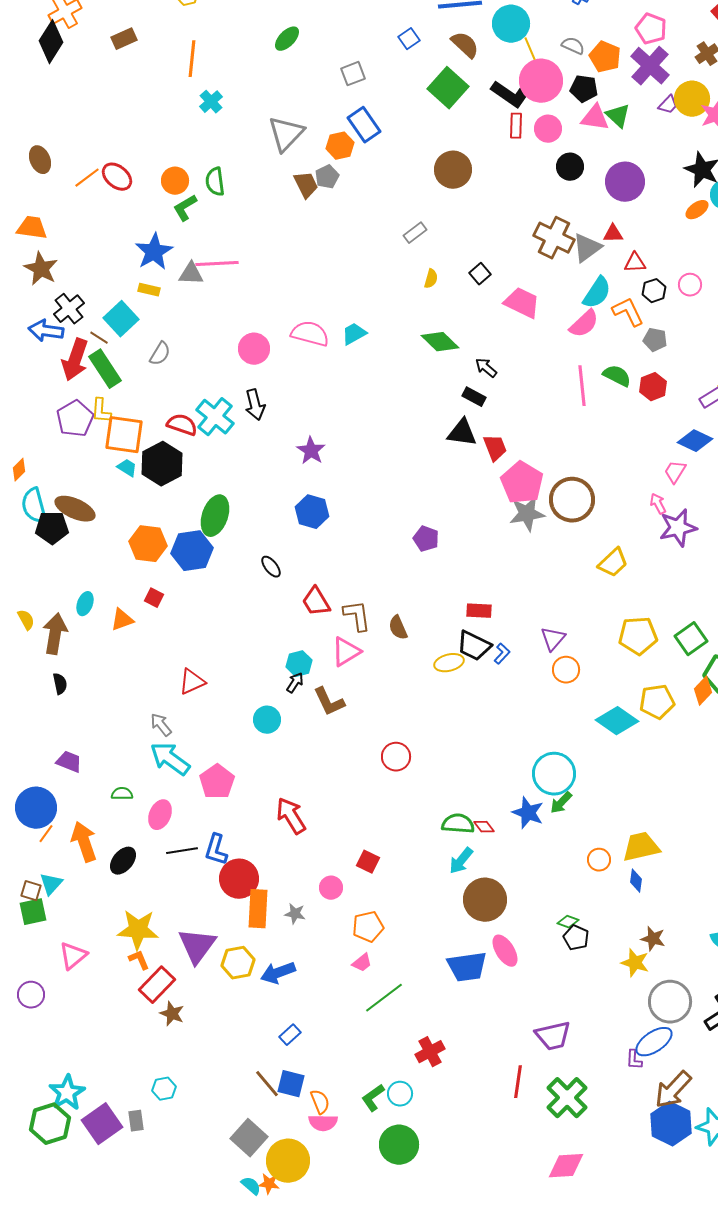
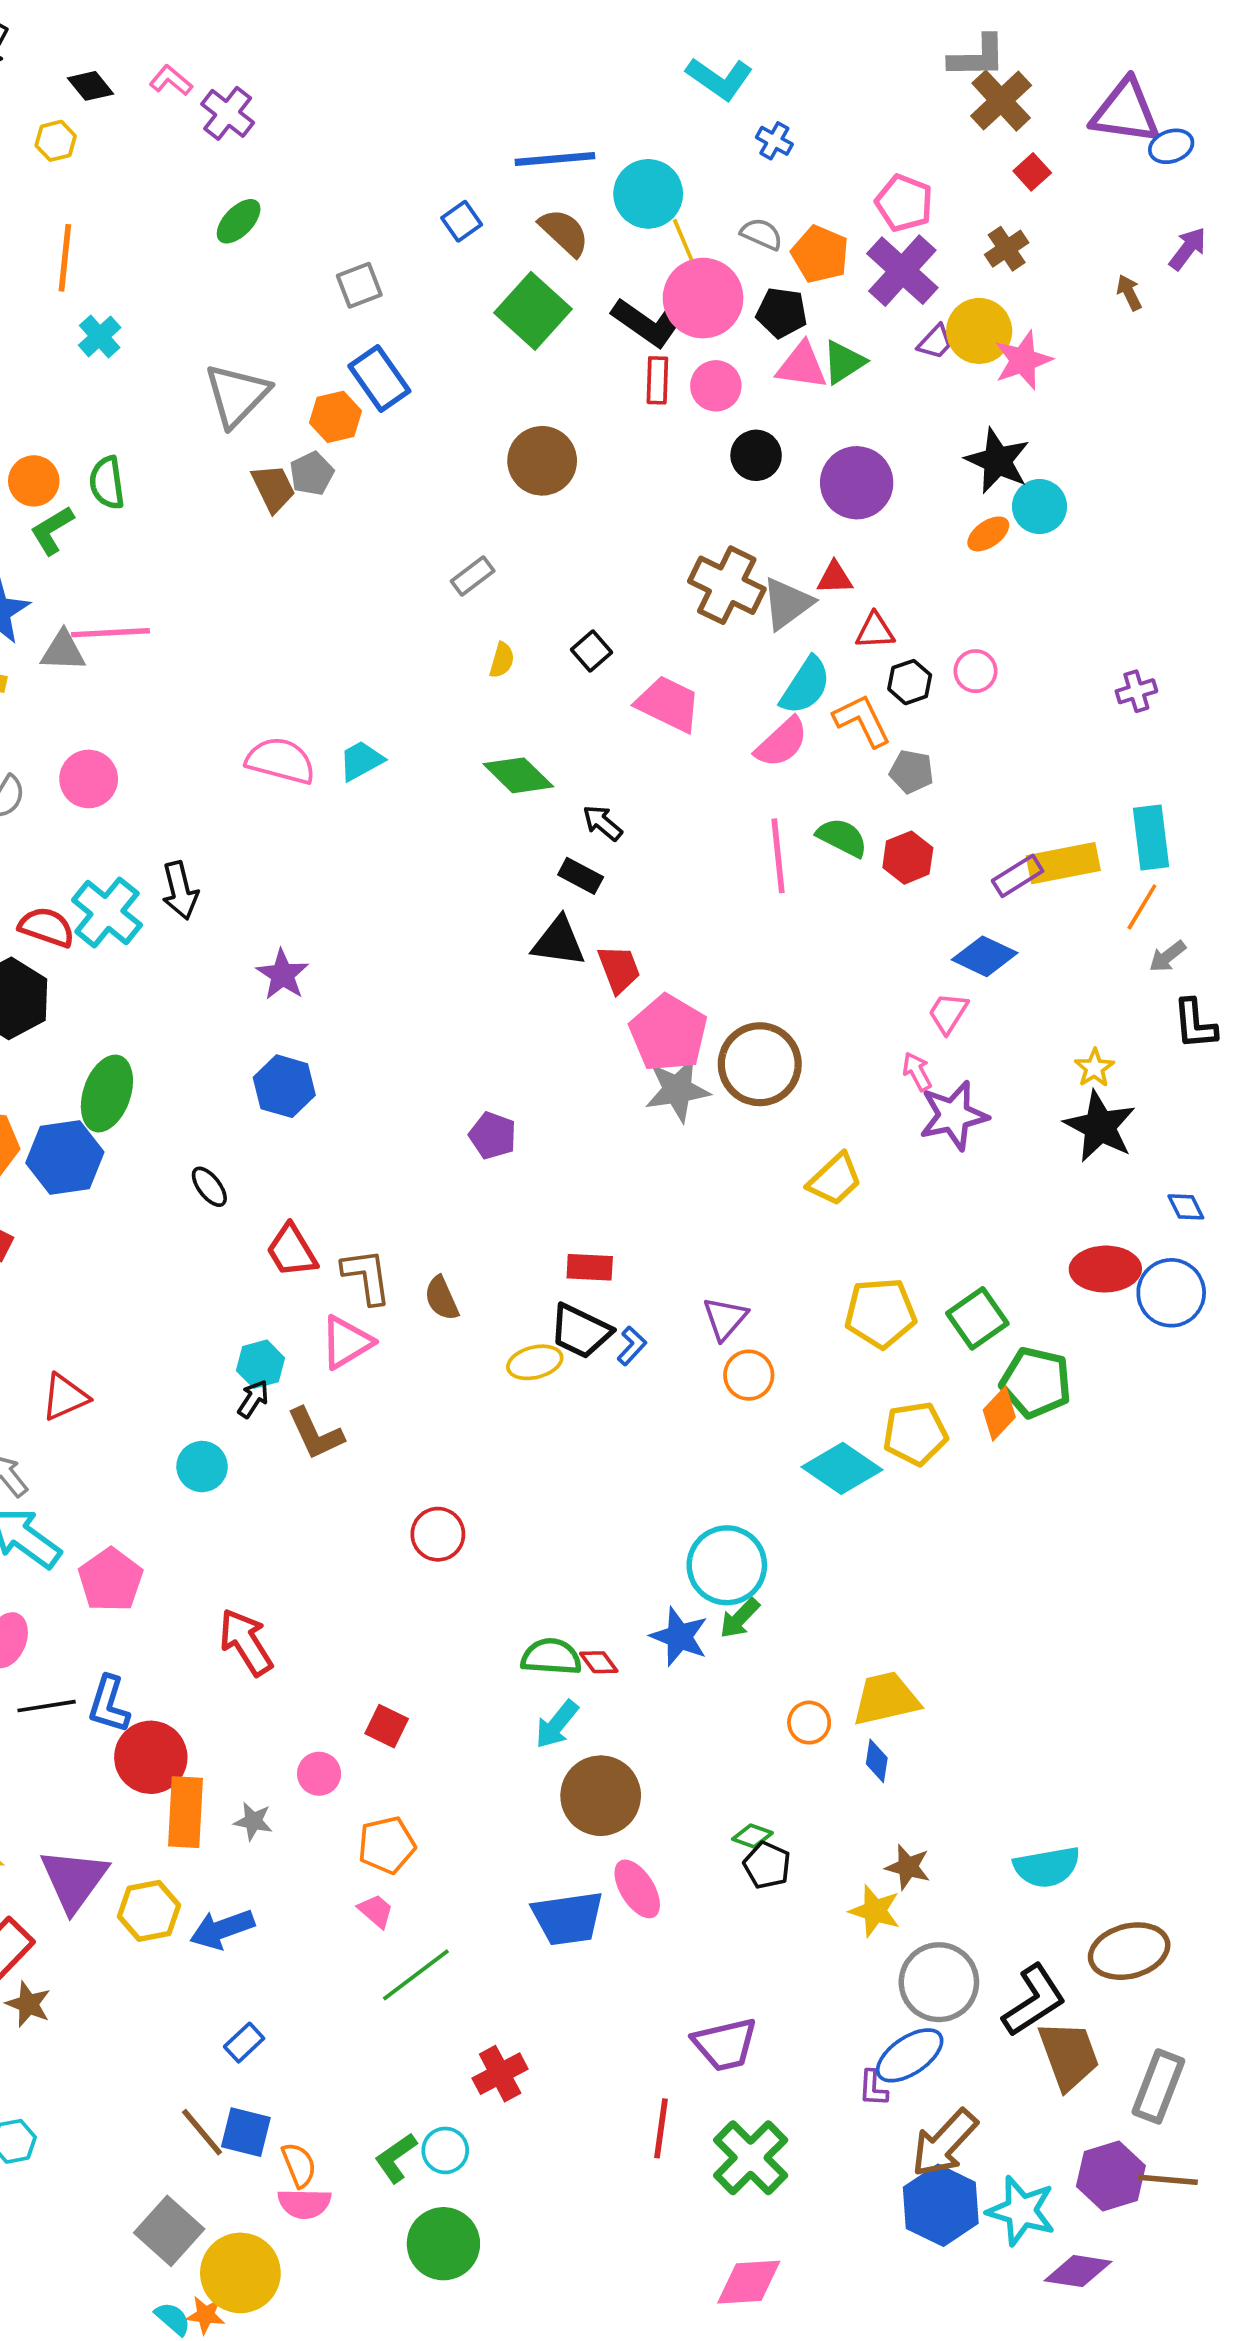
green triangle: (618, 116) -> (844, 362), turned 44
pink circle: (254, 349) -> (89, 779), moved
pink trapezoid: (362, 963) -> (376, 1911), turned -100

